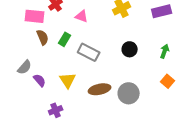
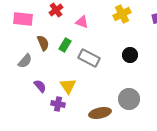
pink rectangle: (35, 16) -> (23, 19), moved
gray semicircle: (25, 67) -> (25, 61), moved
brown ellipse: (100, 89) -> (100, 113), moved
purple cross: (56, 110) -> (58, 104), moved, turned 32

